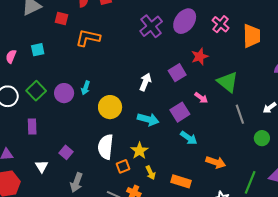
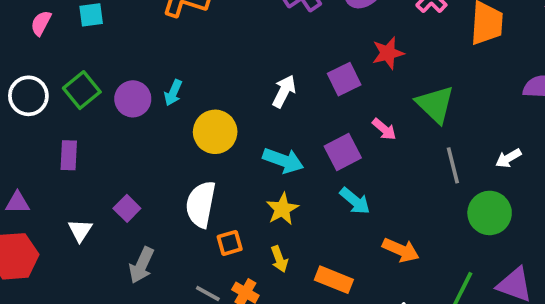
green circle: (262, 138) -> (490, 213), size x1.5
yellow star: (139, 151) -> (282, 209), moved

